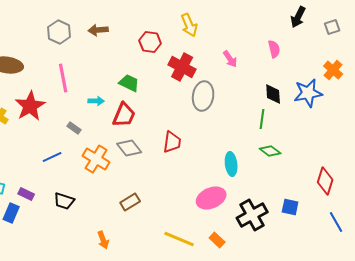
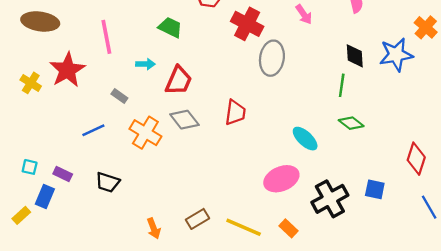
green trapezoid: (129, 83) -> (170, 27), moved
cyan ellipse: (231, 164) -> (305, 139), turned -40
brown rectangle: (130, 202) -> (197, 219), moved

